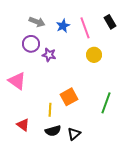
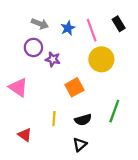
yellow circle: (94, 55) -> (101, 59), size x1.5
orange square: (69, 97) -> (74, 87), moved
black semicircle: (53, 131) -> (83, 120), moved

